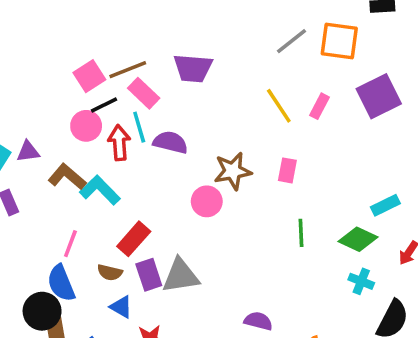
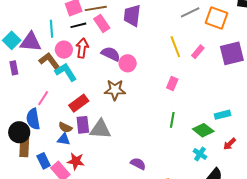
purple trapezoid: (193, 68) -> (132, 15), turned 80
pink circle: (86, 126) -> (64, 50), moved
cyan line: (139, 127) -> (52, 29), moved
purple triangle: (28, 152) -> (31, 42), size x1.6
brown star: (233, 171) -> (115, 90), moved
pink circle: (207, 201) -> (128, 63), moved
brown semicircle: (110, 272) -> (65, 127), moved
blue triangle: (121, 307) -> (64, 139), turned -32

